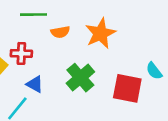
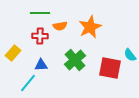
red cross: (21, 53) -> (40, 36), moved
blue triangle: (35, 84) -> (41, 65), turned -32

